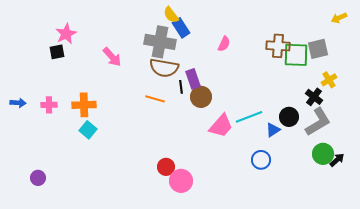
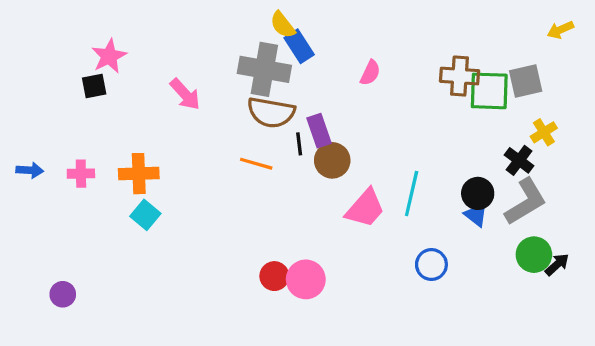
cyan line: (249, 117) -> (412, 193), turned -56
blue triangle: (273, 130) -> (476, 215), moved, turned -49
pink circle: (181, 181) -> (306, 279), moved

